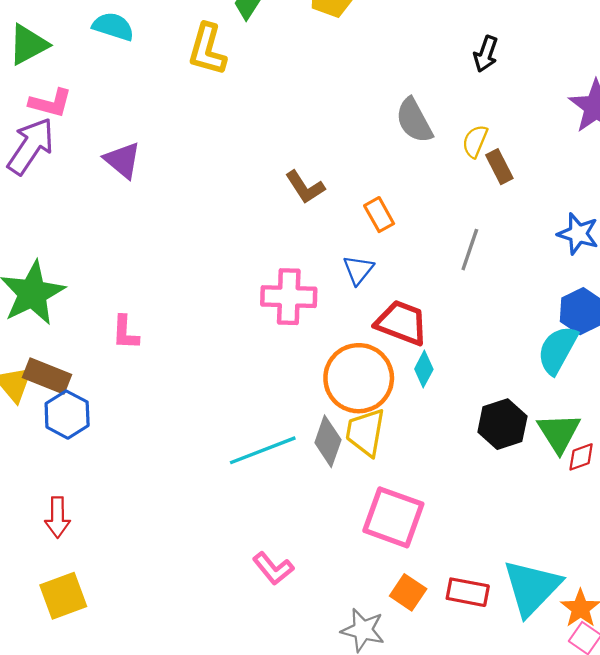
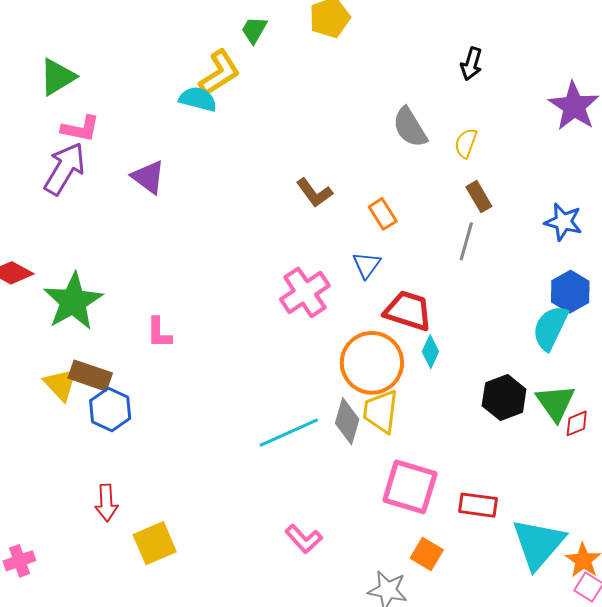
cyan semicircle: (113, 26) -> (198, 99), moved
yellow L-shape: (207, 49) -> (220, 73), turned -135
brown rectangle: (499, 167) -> (479, 197), moved
pink cross: (289, 297) -> (305, 292), turned -33
red rectangle: (468, 592) -> (478, 505), moved
yellow square: (63, 596) -> (155, 543), moved

